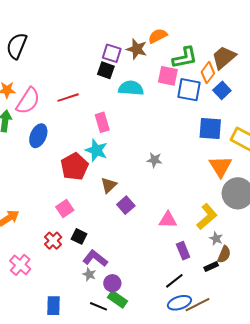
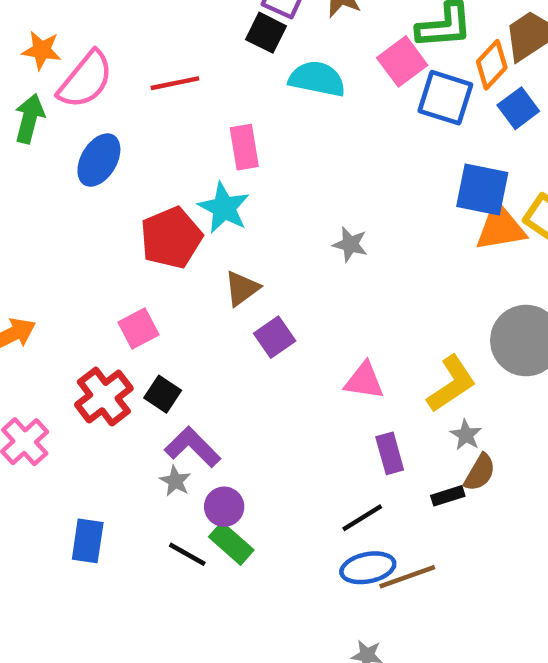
pink square: (168, 76) -> (402, 61), turned 35
orange triangle: (221, 166) -> (500, 228), moved, turned 45
red cross: (53, 241) -> (104, 397), size x1.4

